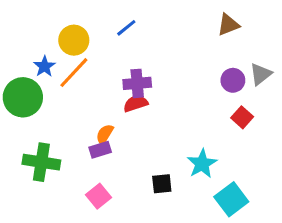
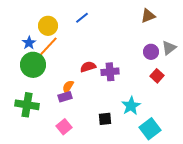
purple cross: (137, 83) -> (110, 72), moved
green circle: (23, 97) -> (33, 65), moved

